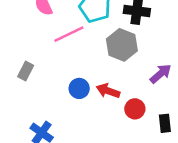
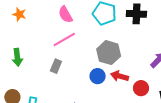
pink line: (69, 34) -> (64, 39), moved
gray hexagon: (122, 45) -> (109, 53), moved

